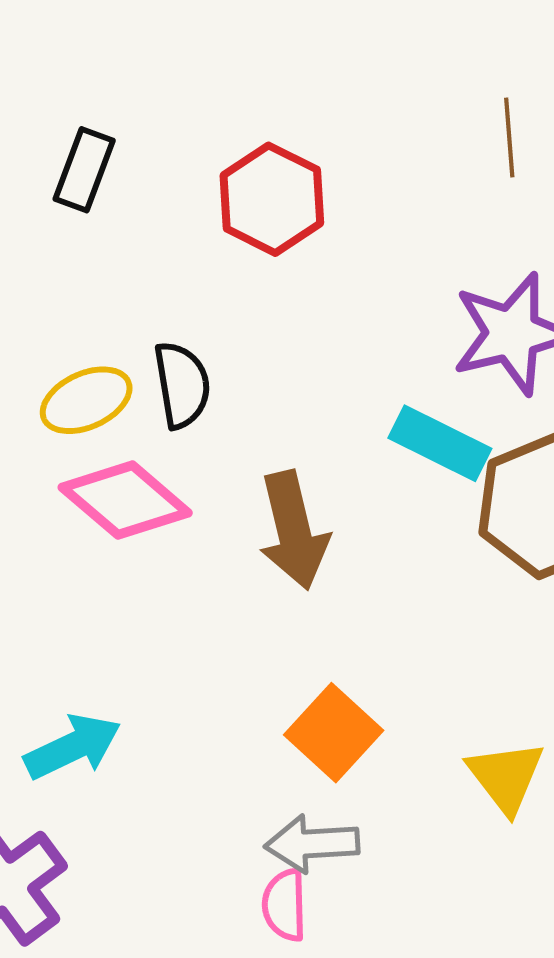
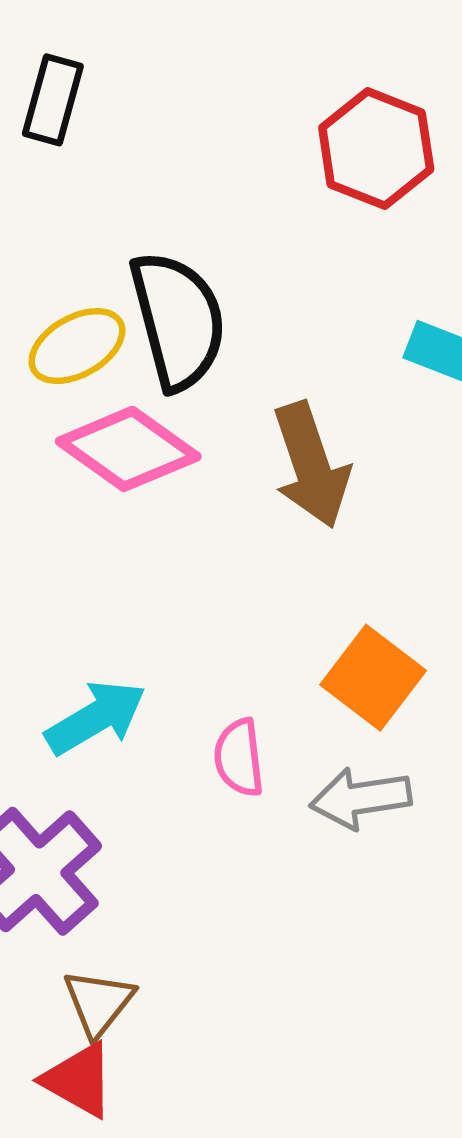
red hexagon: (272, 199) -> (376, 148), moved
black semicircle: (182, 385) -> (178, 320), size x1.5
pink semicircle: (285, 905) -> (239, 758), moved

